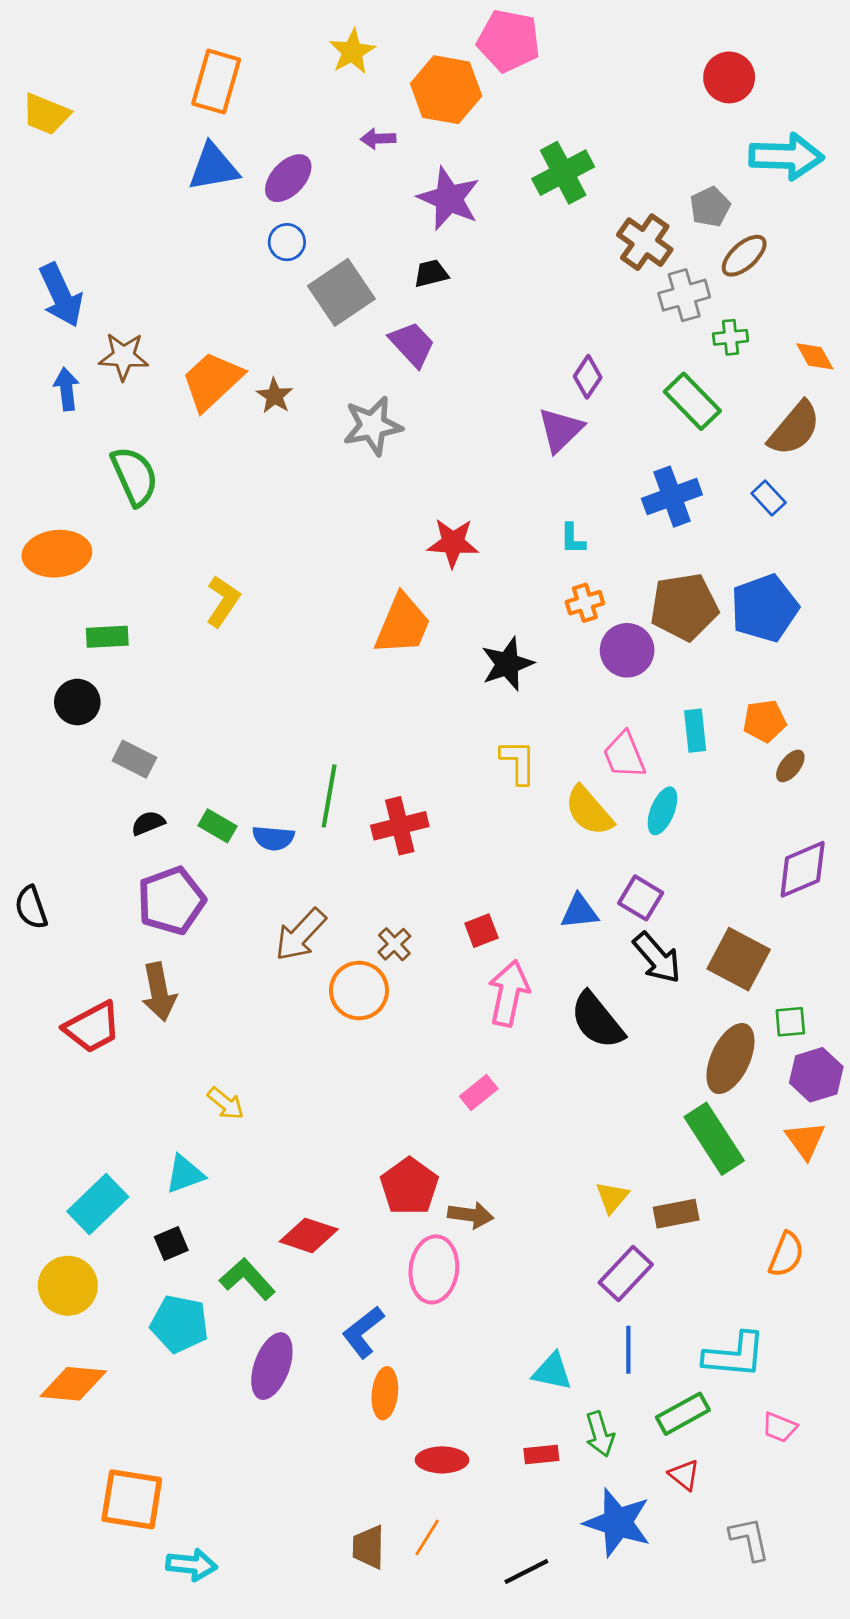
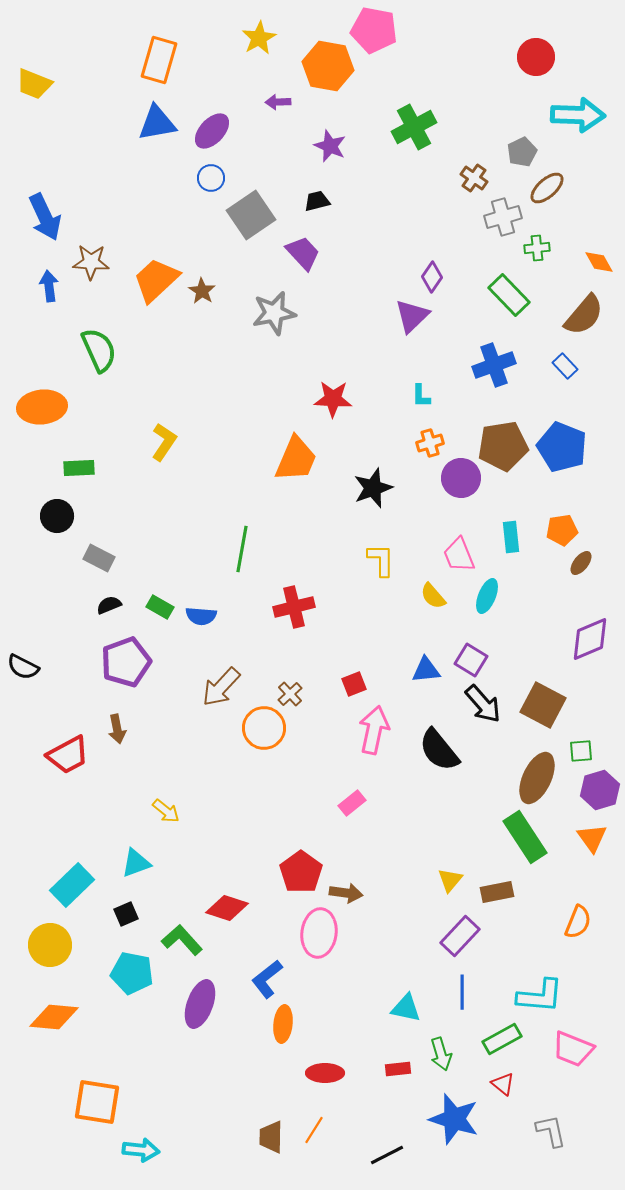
purple star: (449, 199) -> (330, 146), size x0.7
brown cross: (645, 242) -> (474, 178), size x0.7
blue pentagon: (764, 608) -> (562, 447), turned -30
green line: (329, 796) -> (242, 549), moved
yellow semicircle: (589, 811) -> (433, 596), size x0.7
black semicircle: (31, 907) -> (23, 667), turned -44
brown arrow: (159, 992) -> (117, 729), size x0.7
pink trapezoid: (779, 1427) -> (573, 1049), size x1.6

